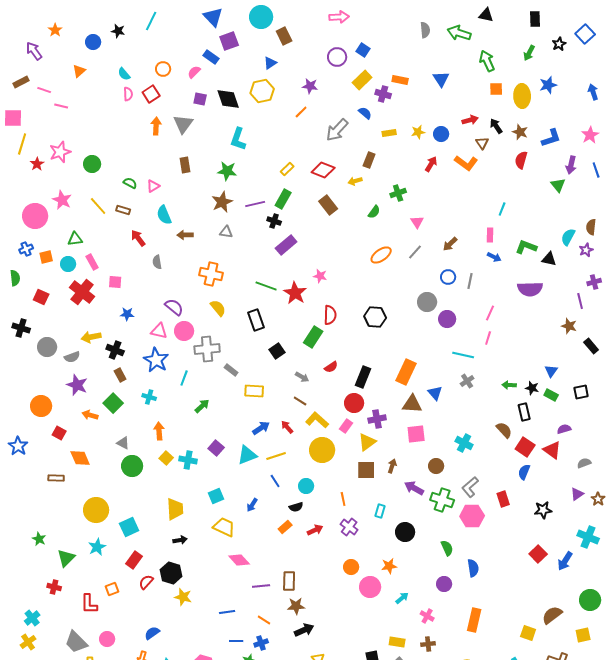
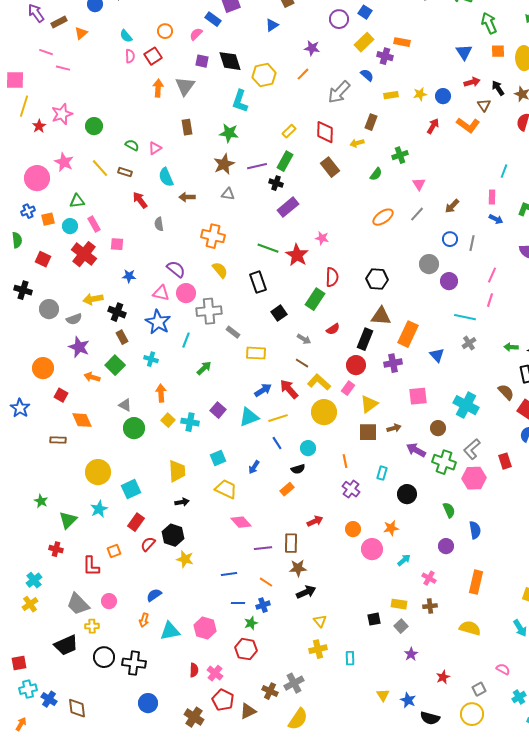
blue triangle: (441, 79) -> (464, 52), moved
brown rectangle: (21, 82) -> (59, 22), moved
yellow hexagon: (262, 91) -> (264, 75), moved
red diamond: (323, 170) -> (325, 132), turned 70
brown triangle: (412, 404) -> (381, 316), moved
purple cross: (377, 419) -> (393, 363), moved
red arrow: (287, 427) -> (289, 389), size x1.5
cyan cross: (464, 443) -> (466, 405), size x1.4
brown arrow: (392, 466) -> (394, 428), turned 56
red arrow: (315, 530) -> (315, 521), moved

